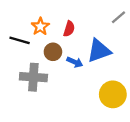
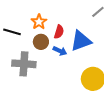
orange star: (40, 26) -> (39, 22), moved
red semicircle: (69, 29) -> (59, 32), moved

